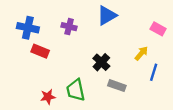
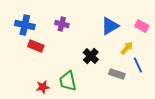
blue triangle: (107, 15) -> (110, 26), moved
blue line: (154, 72) -> (138, 65), turned -42
gray rectangle: (117, 86) -> (117, 74), moved

